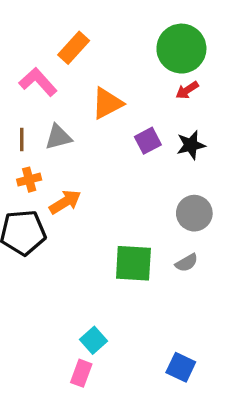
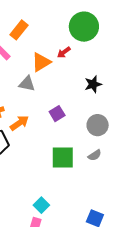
red arrow: (187, 90) -> (64, 52), moved
gray triangle: (58, 137) -> (27, 84), moved, turned 30
purple square: (148, 141) -> (57, 114), moved

